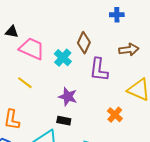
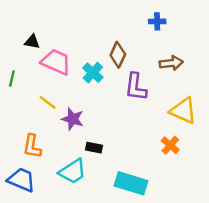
purple star: (68, 97) -> (73, 119), moved
orange cross: (115, 115) -> (170, 145), moved

